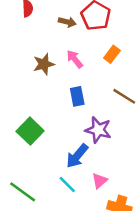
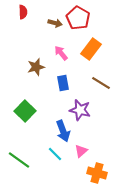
orange rectangle: (112, 54) -> (91, 49), size x1.5
brown star: (44, 64) -> (36, 67), moved
blue arrow: (77, 156) -> (63, 131), turned -60

